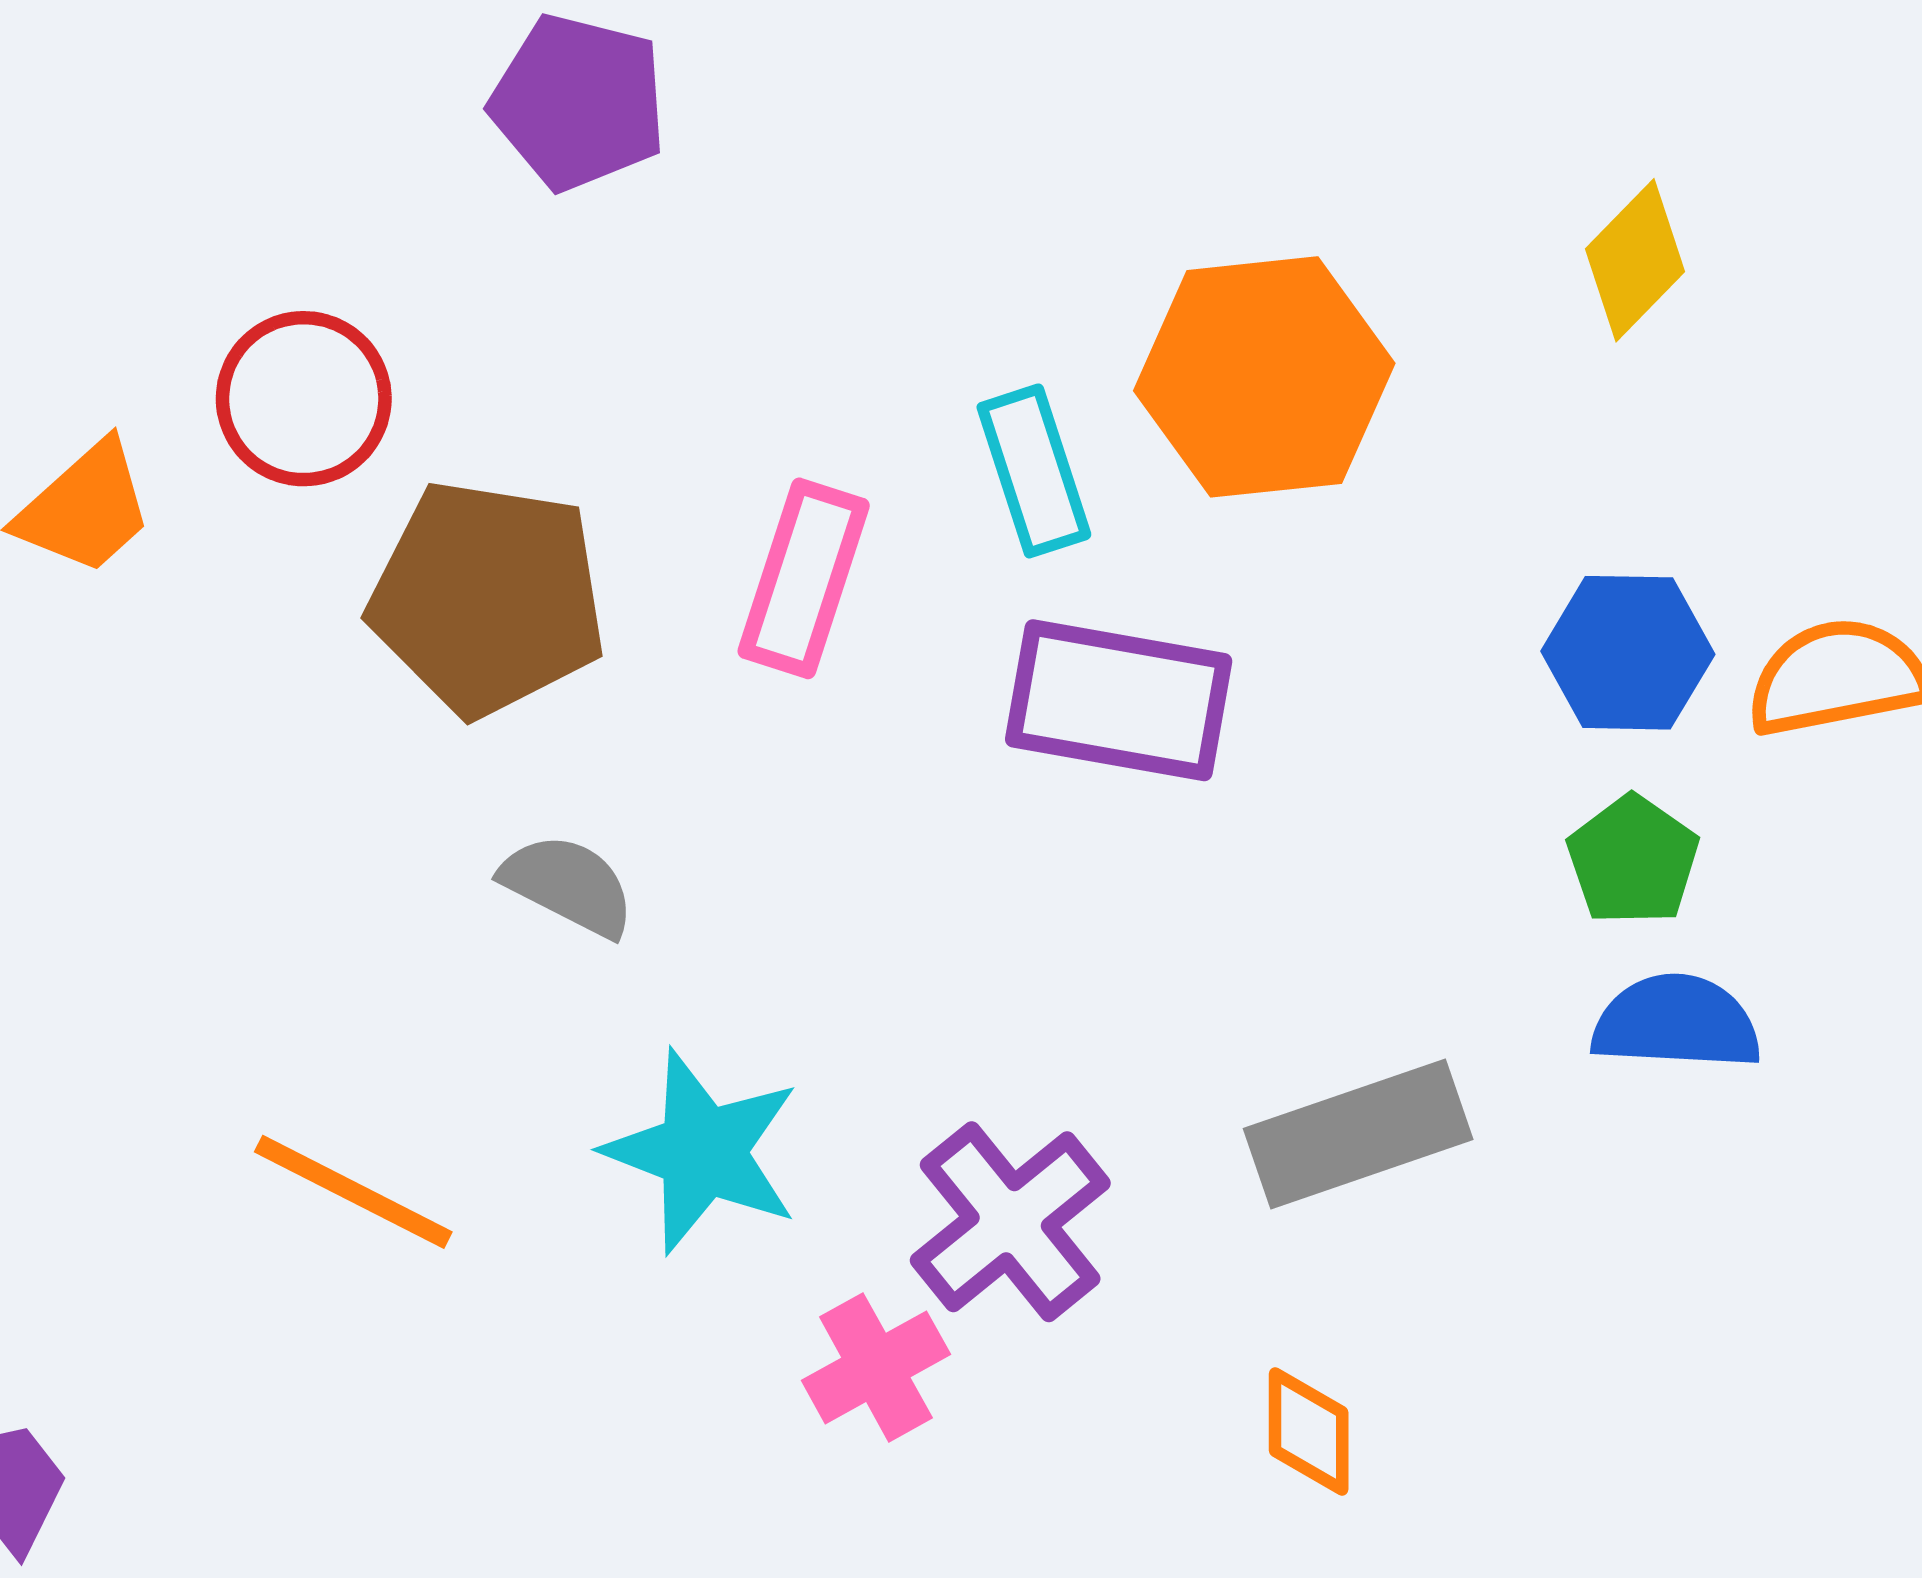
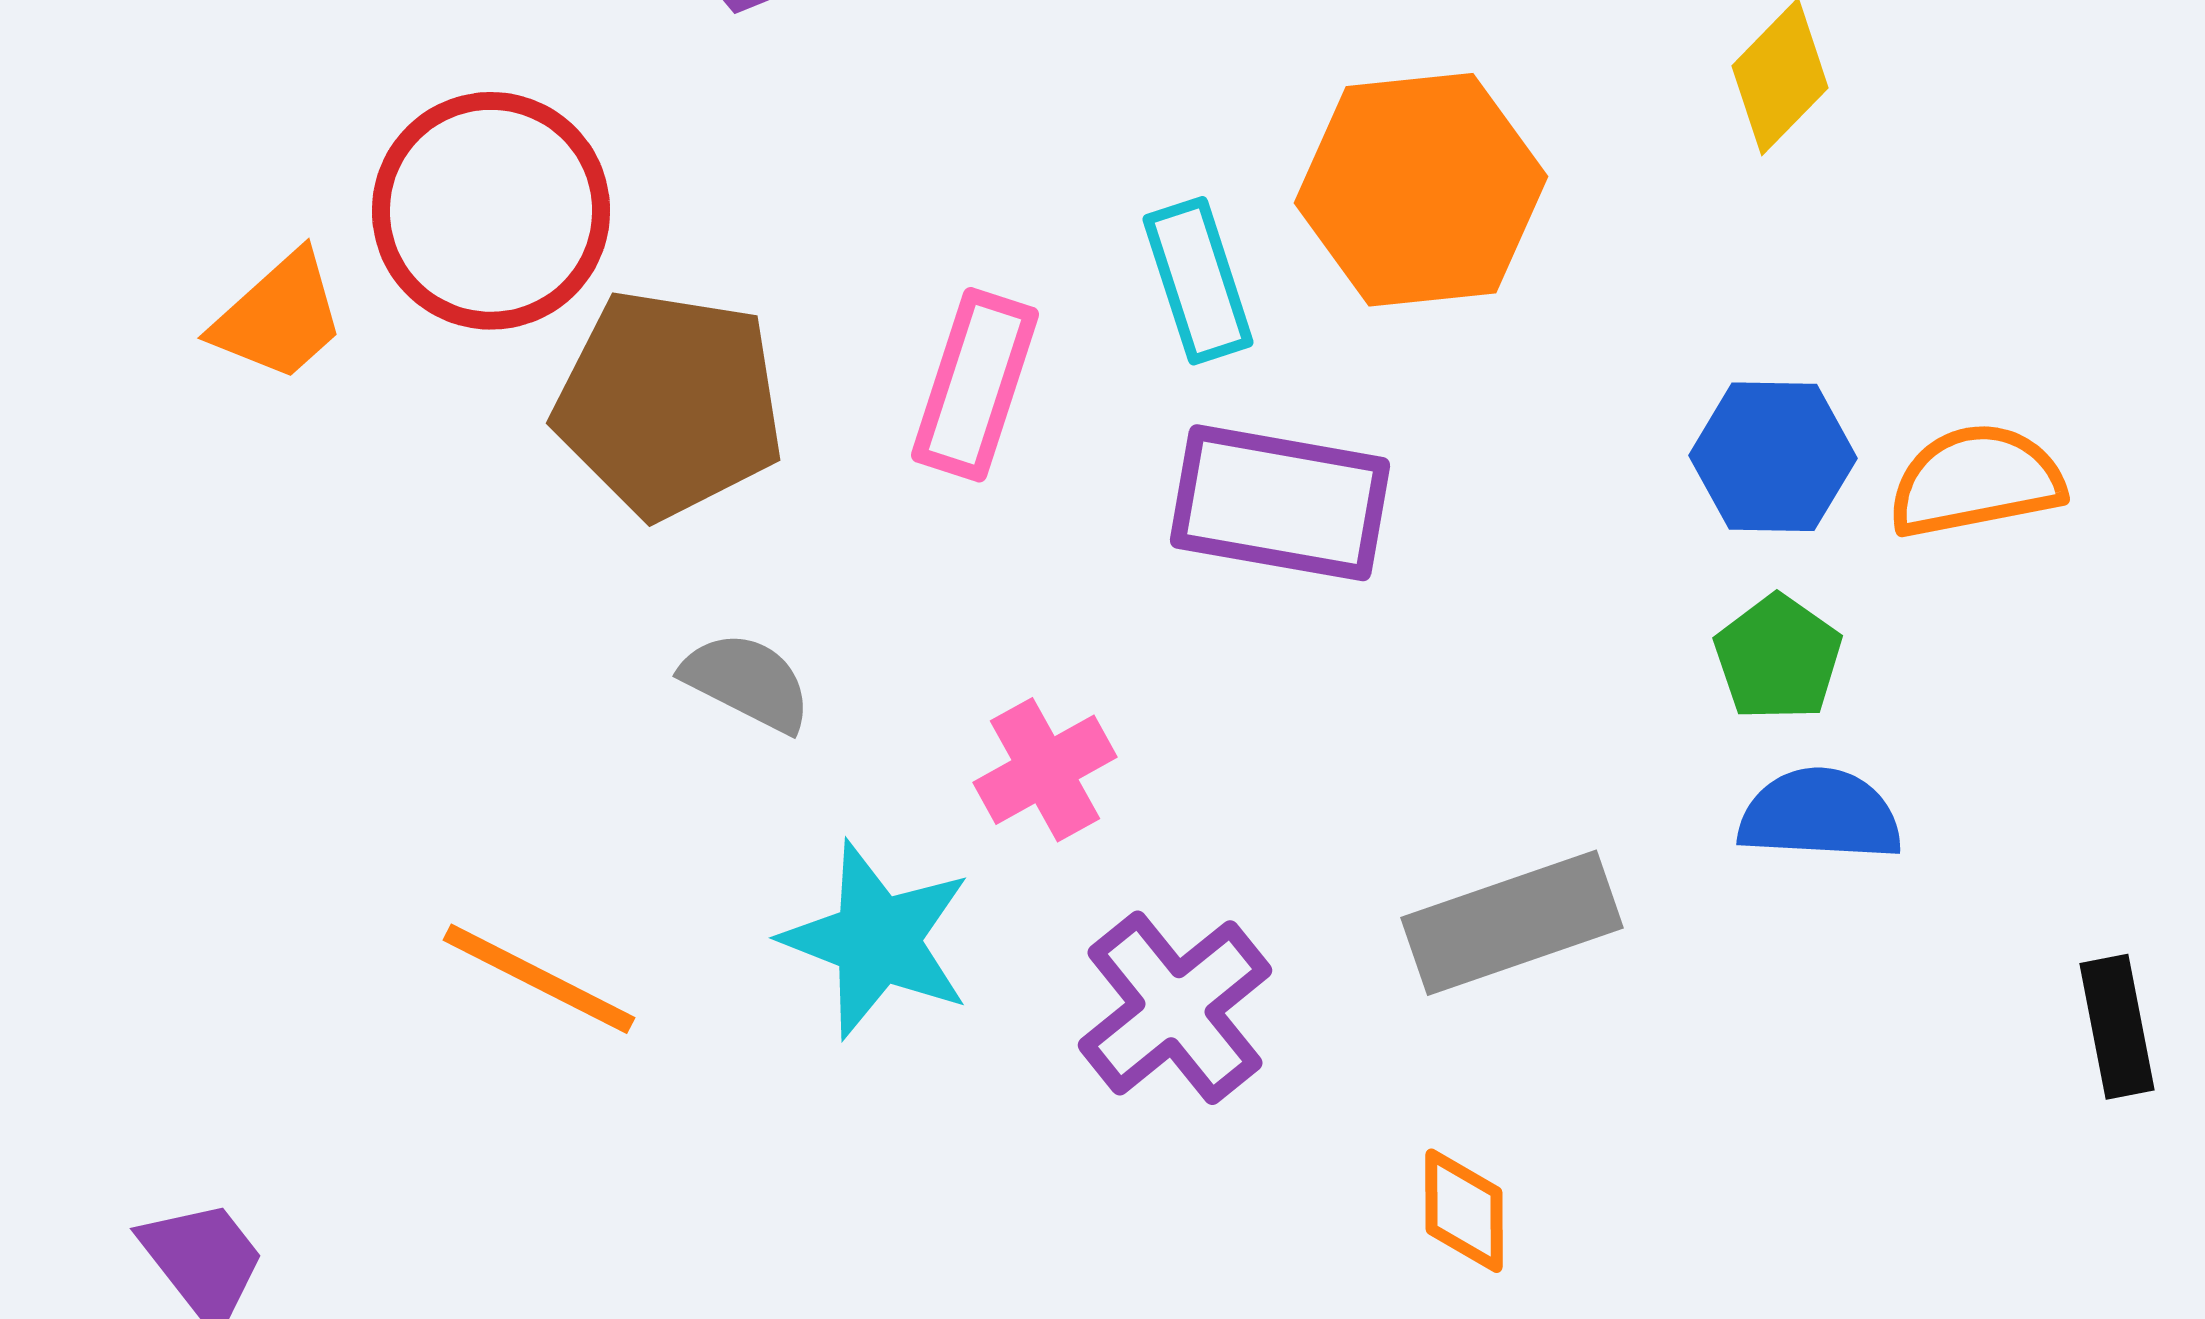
red circle: (304, 399) -> (491, 211), size x1.4
pink cross: (876, 1367) -> (1045, 770), moved

